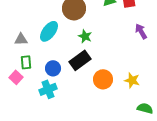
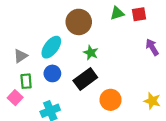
gray triangle: (21, 39) -> (21, 56), turned -32
blue circle: (53, 68) -> (52, 73), moved
yellow star: (132, 80) -> (152, 101), moved

